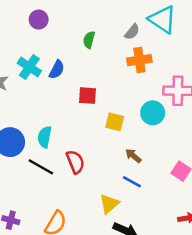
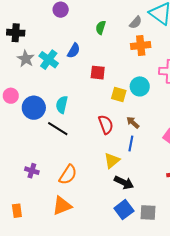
cyan cross: (29, 67) -> (49, 60), moved
cyan circle: (153, 113) -> (140, 86), moved
red semicircle: (75, 162) -> (106, 125), moved
blue line: (132, 182) -> (131, 144), turned 70

